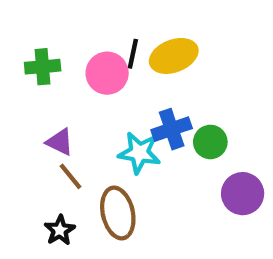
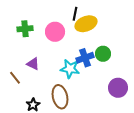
black line: (133, 54) -> (75, 14), moved
green circle: (210, 142) -> (103, 54), moved
brown line: (70, 176) -> (15, 78), moved

